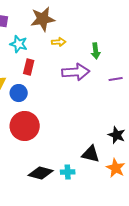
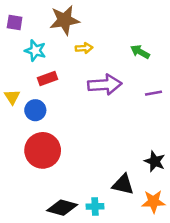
green arrow: (96, 51) -> (140, 52), moved, turned 126
red rectangle: (29, 67) -> (47, 79), turned 56
orange star: (116, 168) -> (153, 202), turned -30

